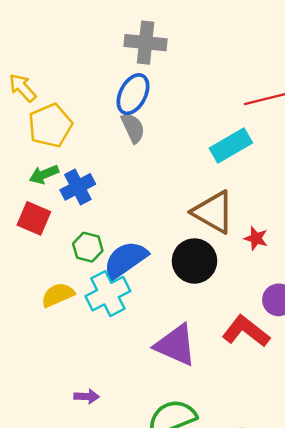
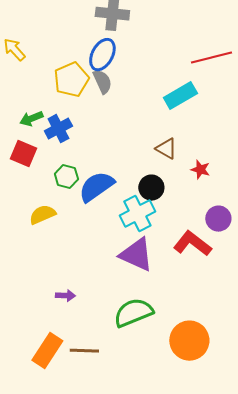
yellow pentagon: (50, 125) -> (71, 80), moved
brown triangle: (213, 212) -> (166, 149), size x0.6
black circle: (194, 261) -> (151, 188), size x0.7
cyan cross: (108, 294) -> (137, 214), moved

